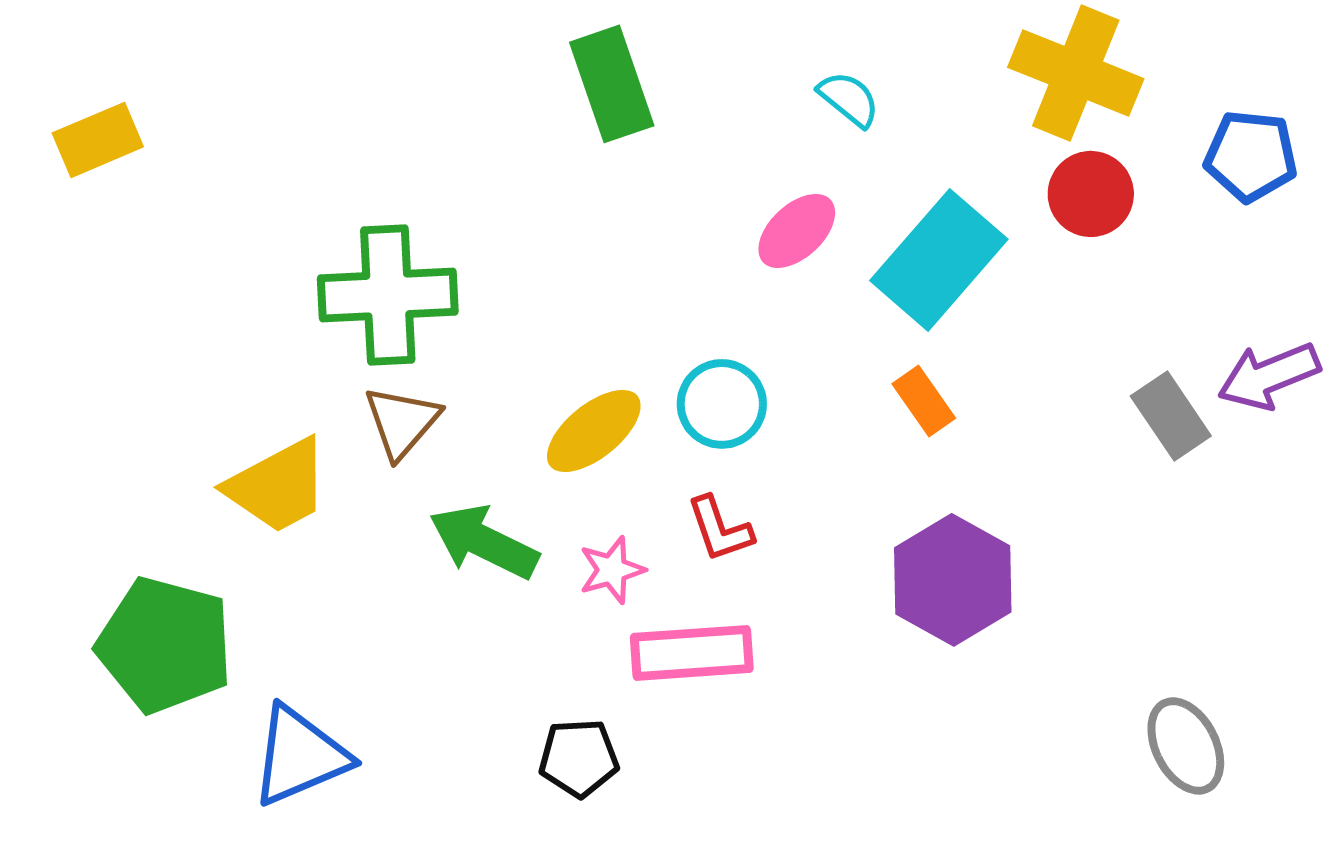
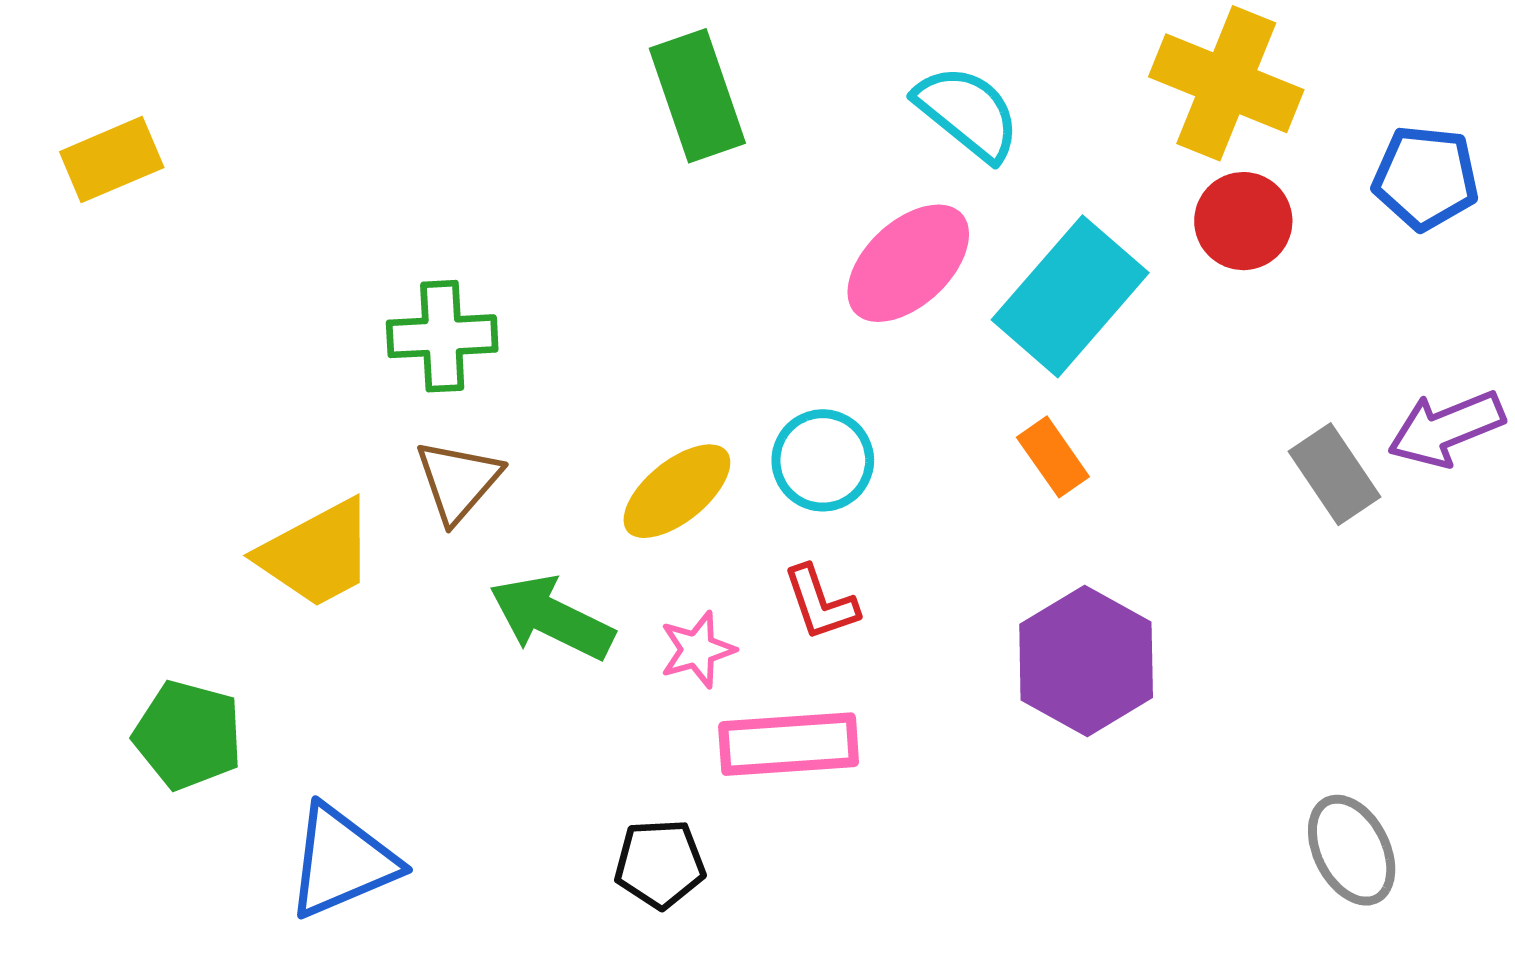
cyan semicircle: (849, 99) -> (968, 113), size x1.5
pink ellipse: (797, 231) -> (908, 263), size x1.4
green cross: (388, 295) -> (442, 336), size x0.7
green pentagon: (165, 645) -> (188, 735), size x0.7

